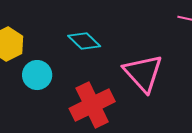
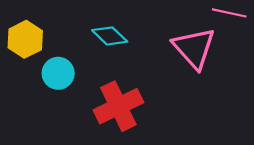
pink triangle: (143, 73) -> (194, 48), moved

